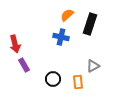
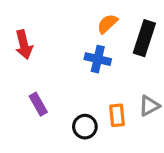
red arrow: (15, 44) -> (24, 45), moved
orange rectangle: (78, 82) -> (117, 115), moved

